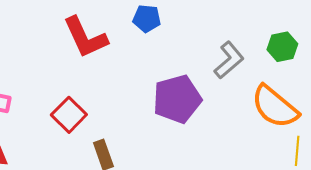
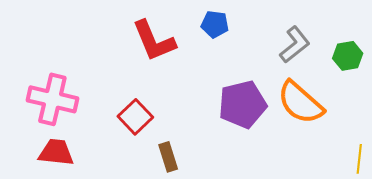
gray L-shape: (229, 60) -> (295, 45), moved
orange semicircle: (275, 107) -> (300, 103), moved

